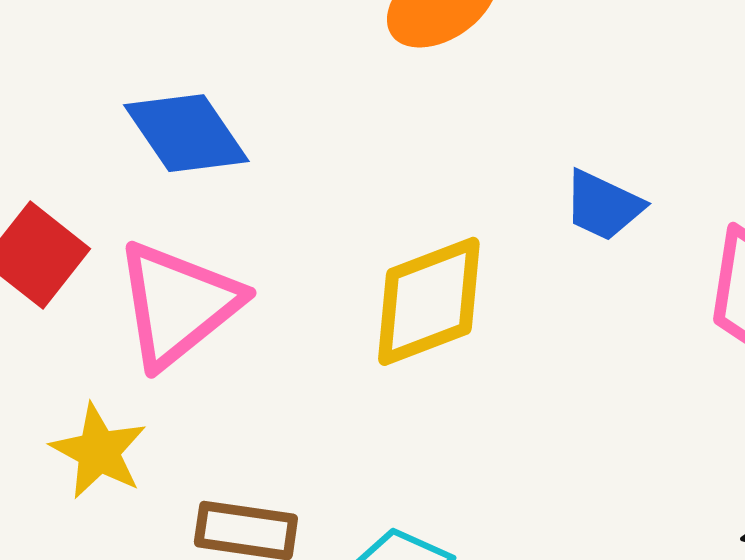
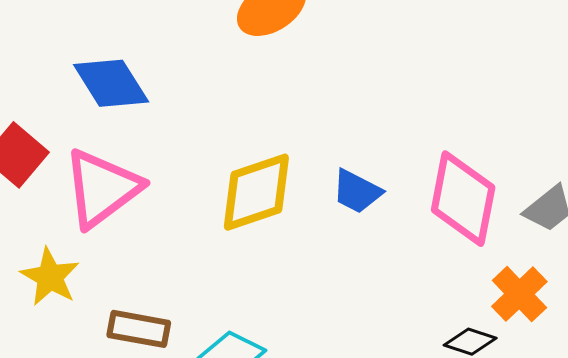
blue trapezoid: (603, 205) -> (357, 191), moved

